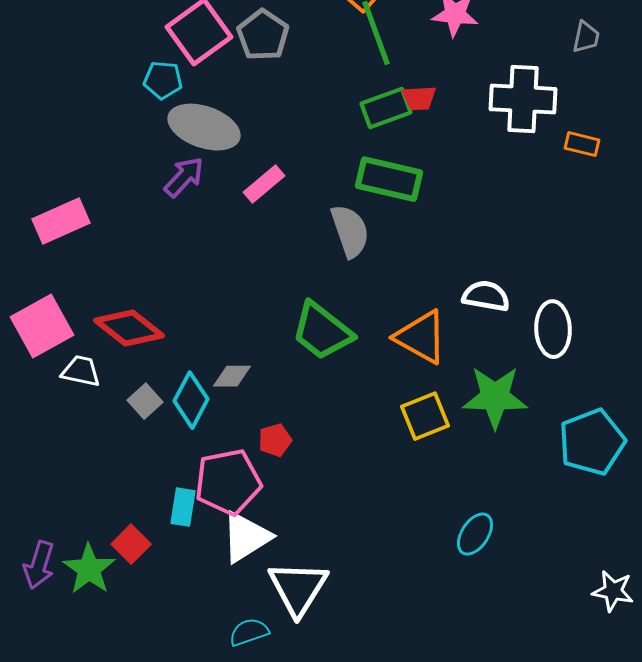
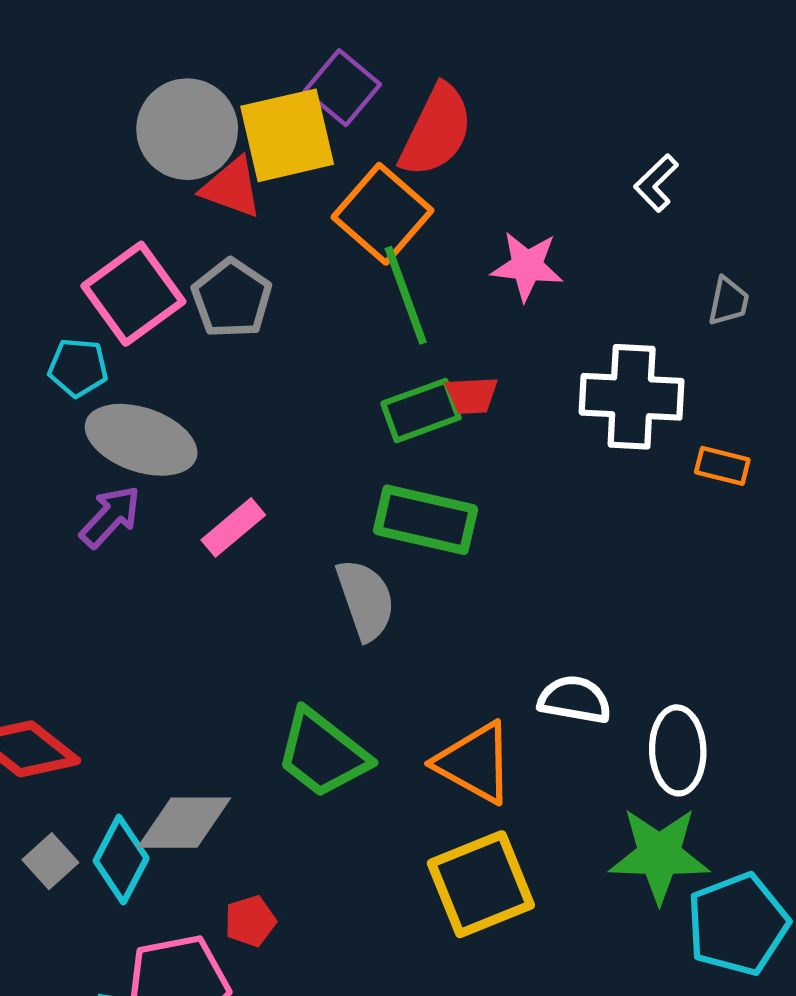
gray diamond: (232, 376) -> (184, 823), size x1.6
green star: (495, 397) -> (659, 855), moved
yellow square: (425, 416) -> (481, 884), size x1.4

